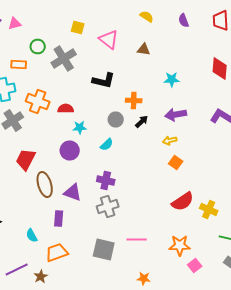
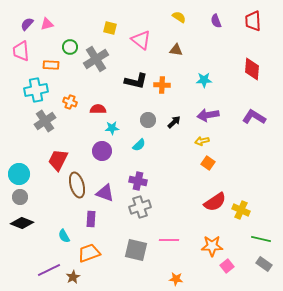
orange cross: (134, 100) -> (162, 85), moved
orange cross: (38, 102) -> (70, 102), size x0.6

